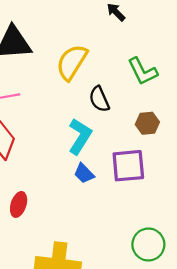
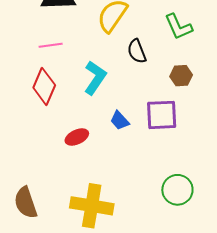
cyan L-shape: (80, 136) -> (95, 78), moved
red ellipse: (19, 204) -> (77, 137), moved, turned 45

